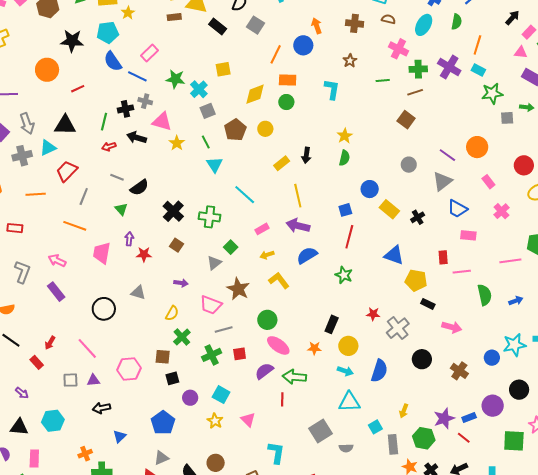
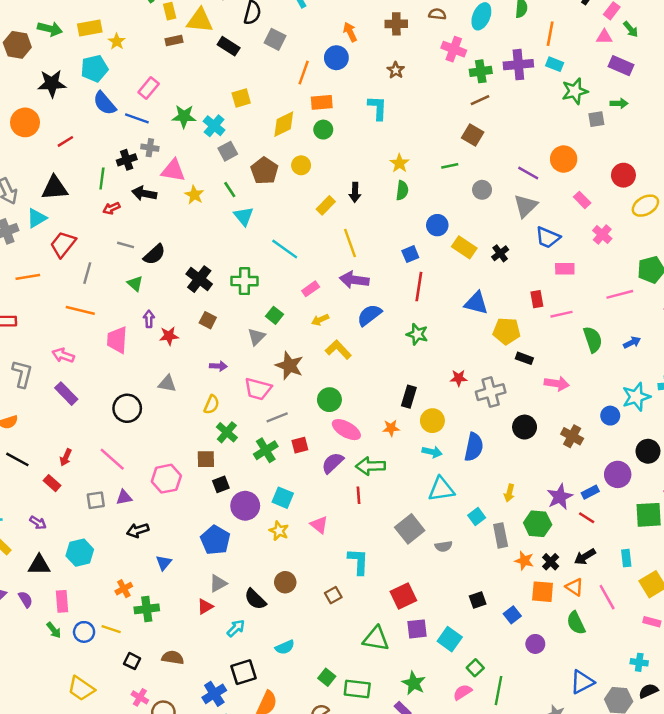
purple cross: (449, 67) -> (518, 65), turned -30
green line: (383, 80) -> (450, 166), moved
gray cross: (398, 328) -> (491, 392), turned 30
purple circle: (190, 398) -> (245, 506), size x1.5

